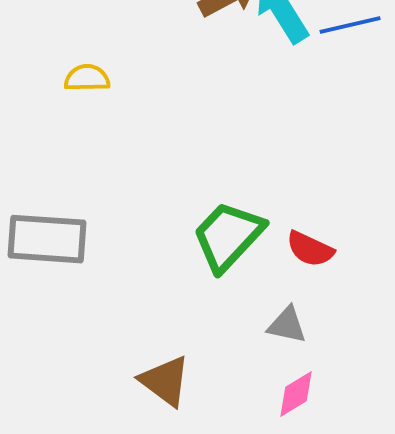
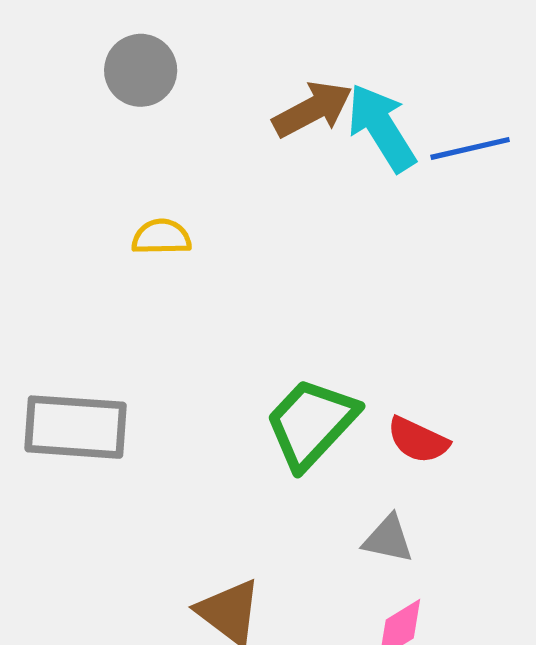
yellow semicircle: (87, 78) -> (161, 237), moved

